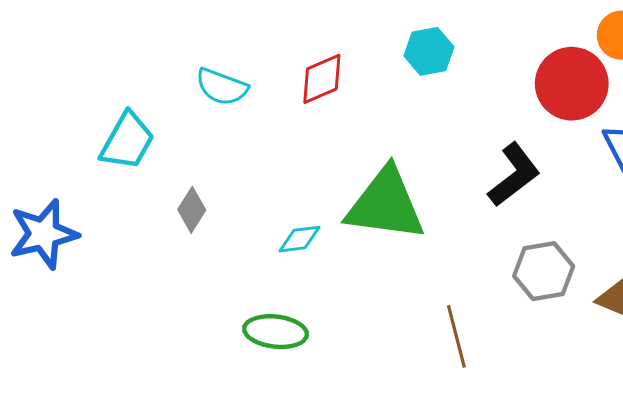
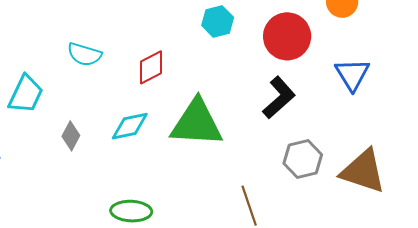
red diamond: (322, 79) -> (151, 67), moved
red circle: (572, 84) -> (287, 36), moved
cyan diamond: (300, 239) -> (130, 126), moved, size x1.4

